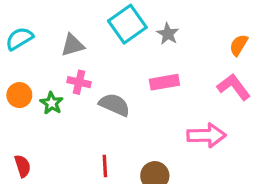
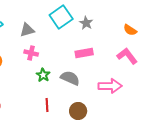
orange semicircle: (239, 45) -> (130, 30), turned -88
green star: (52, 103) -> (43, 75), moved
gray semicircle: (114, 105) -> (70, 78), moved

